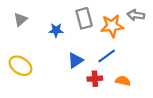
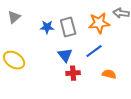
gray rectangle: (84, 18) -> (68, 27), moved
blue triangle: (75, 60) -> (65, 55), turned -35
red cross: (95, 79) -> (73, 73), moved

